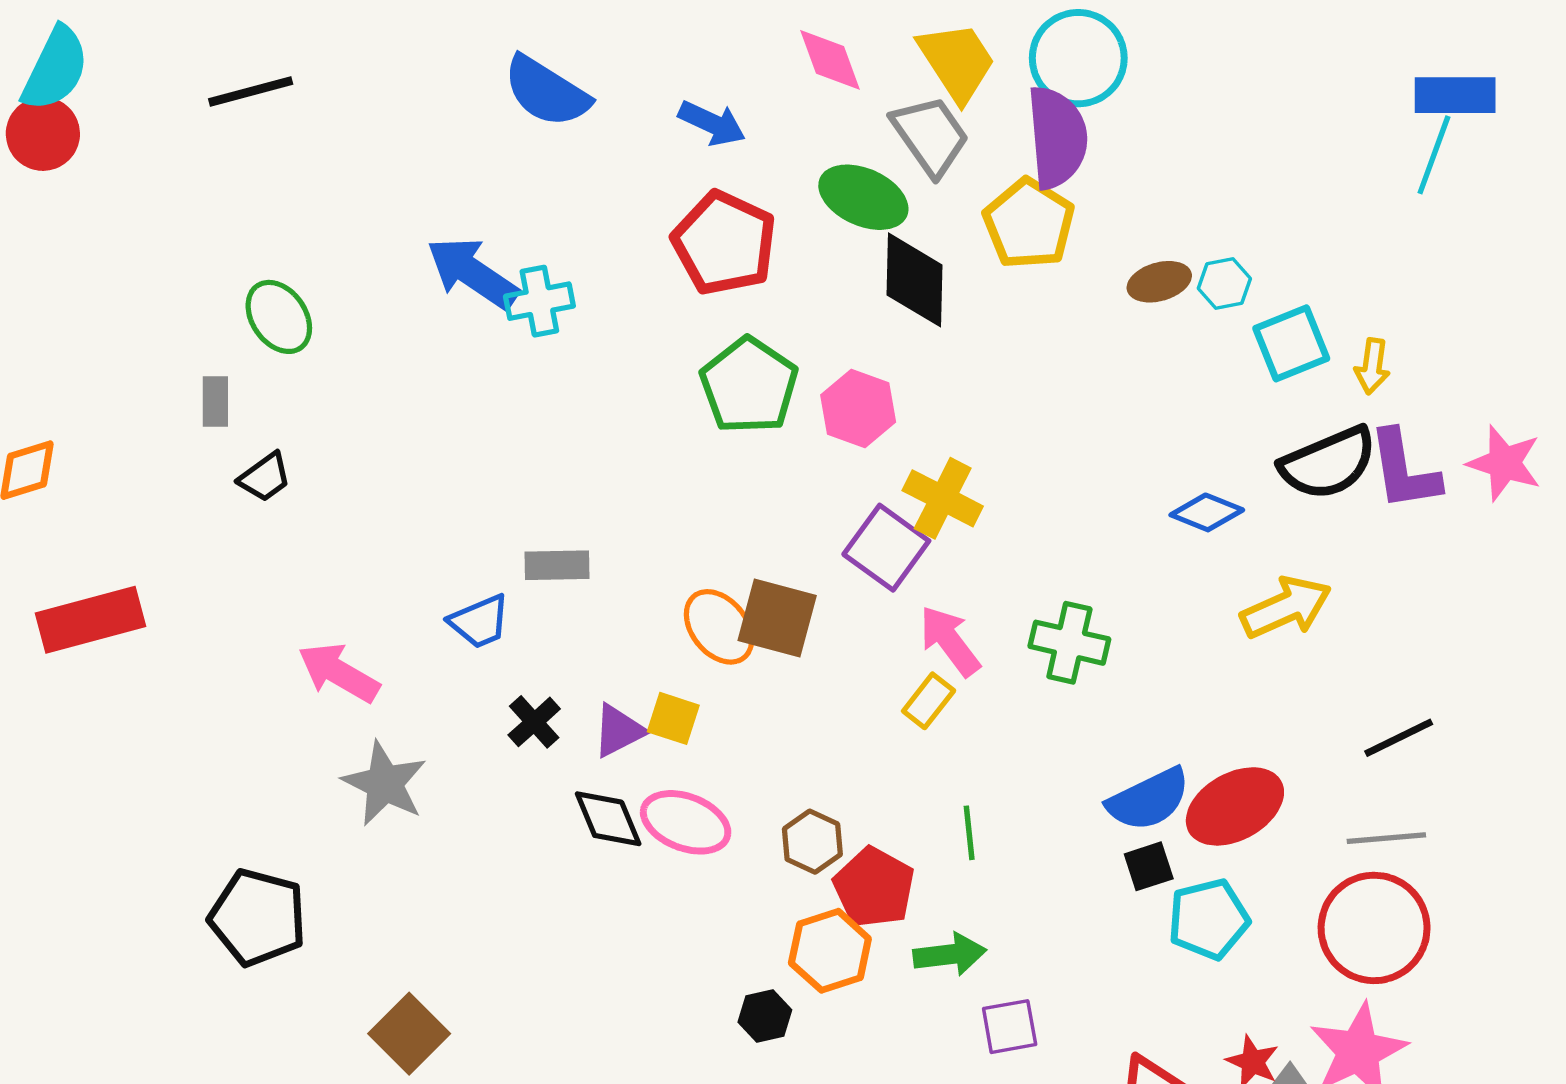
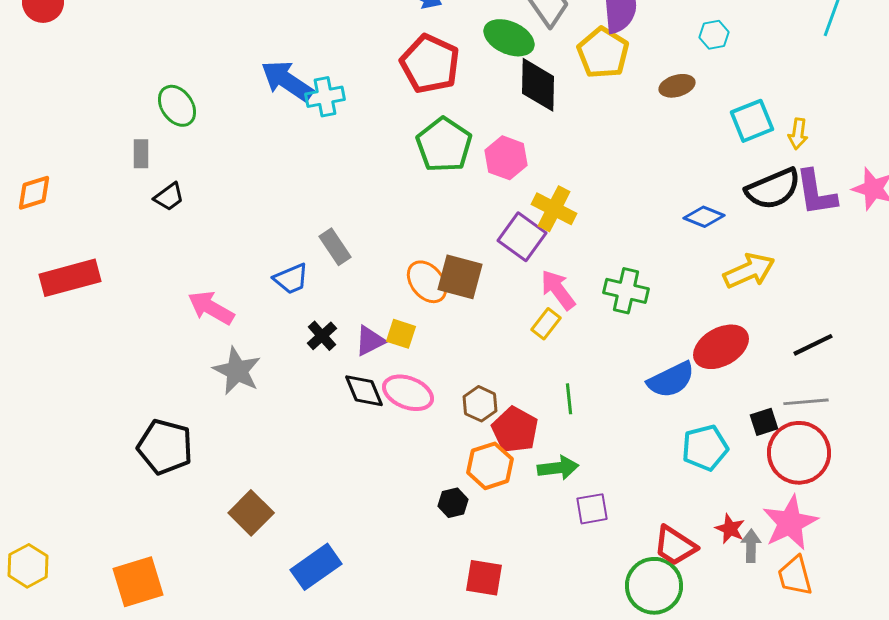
cyan hexagon: (1224, 283) -> (714, 35), moved
gray rectangle: (557, 565) -> (335, 247), turned 57
red ellipse: (1235, 806) -> (721, 347), moved
black square: (1149, 866) -> (764, 422), moved

